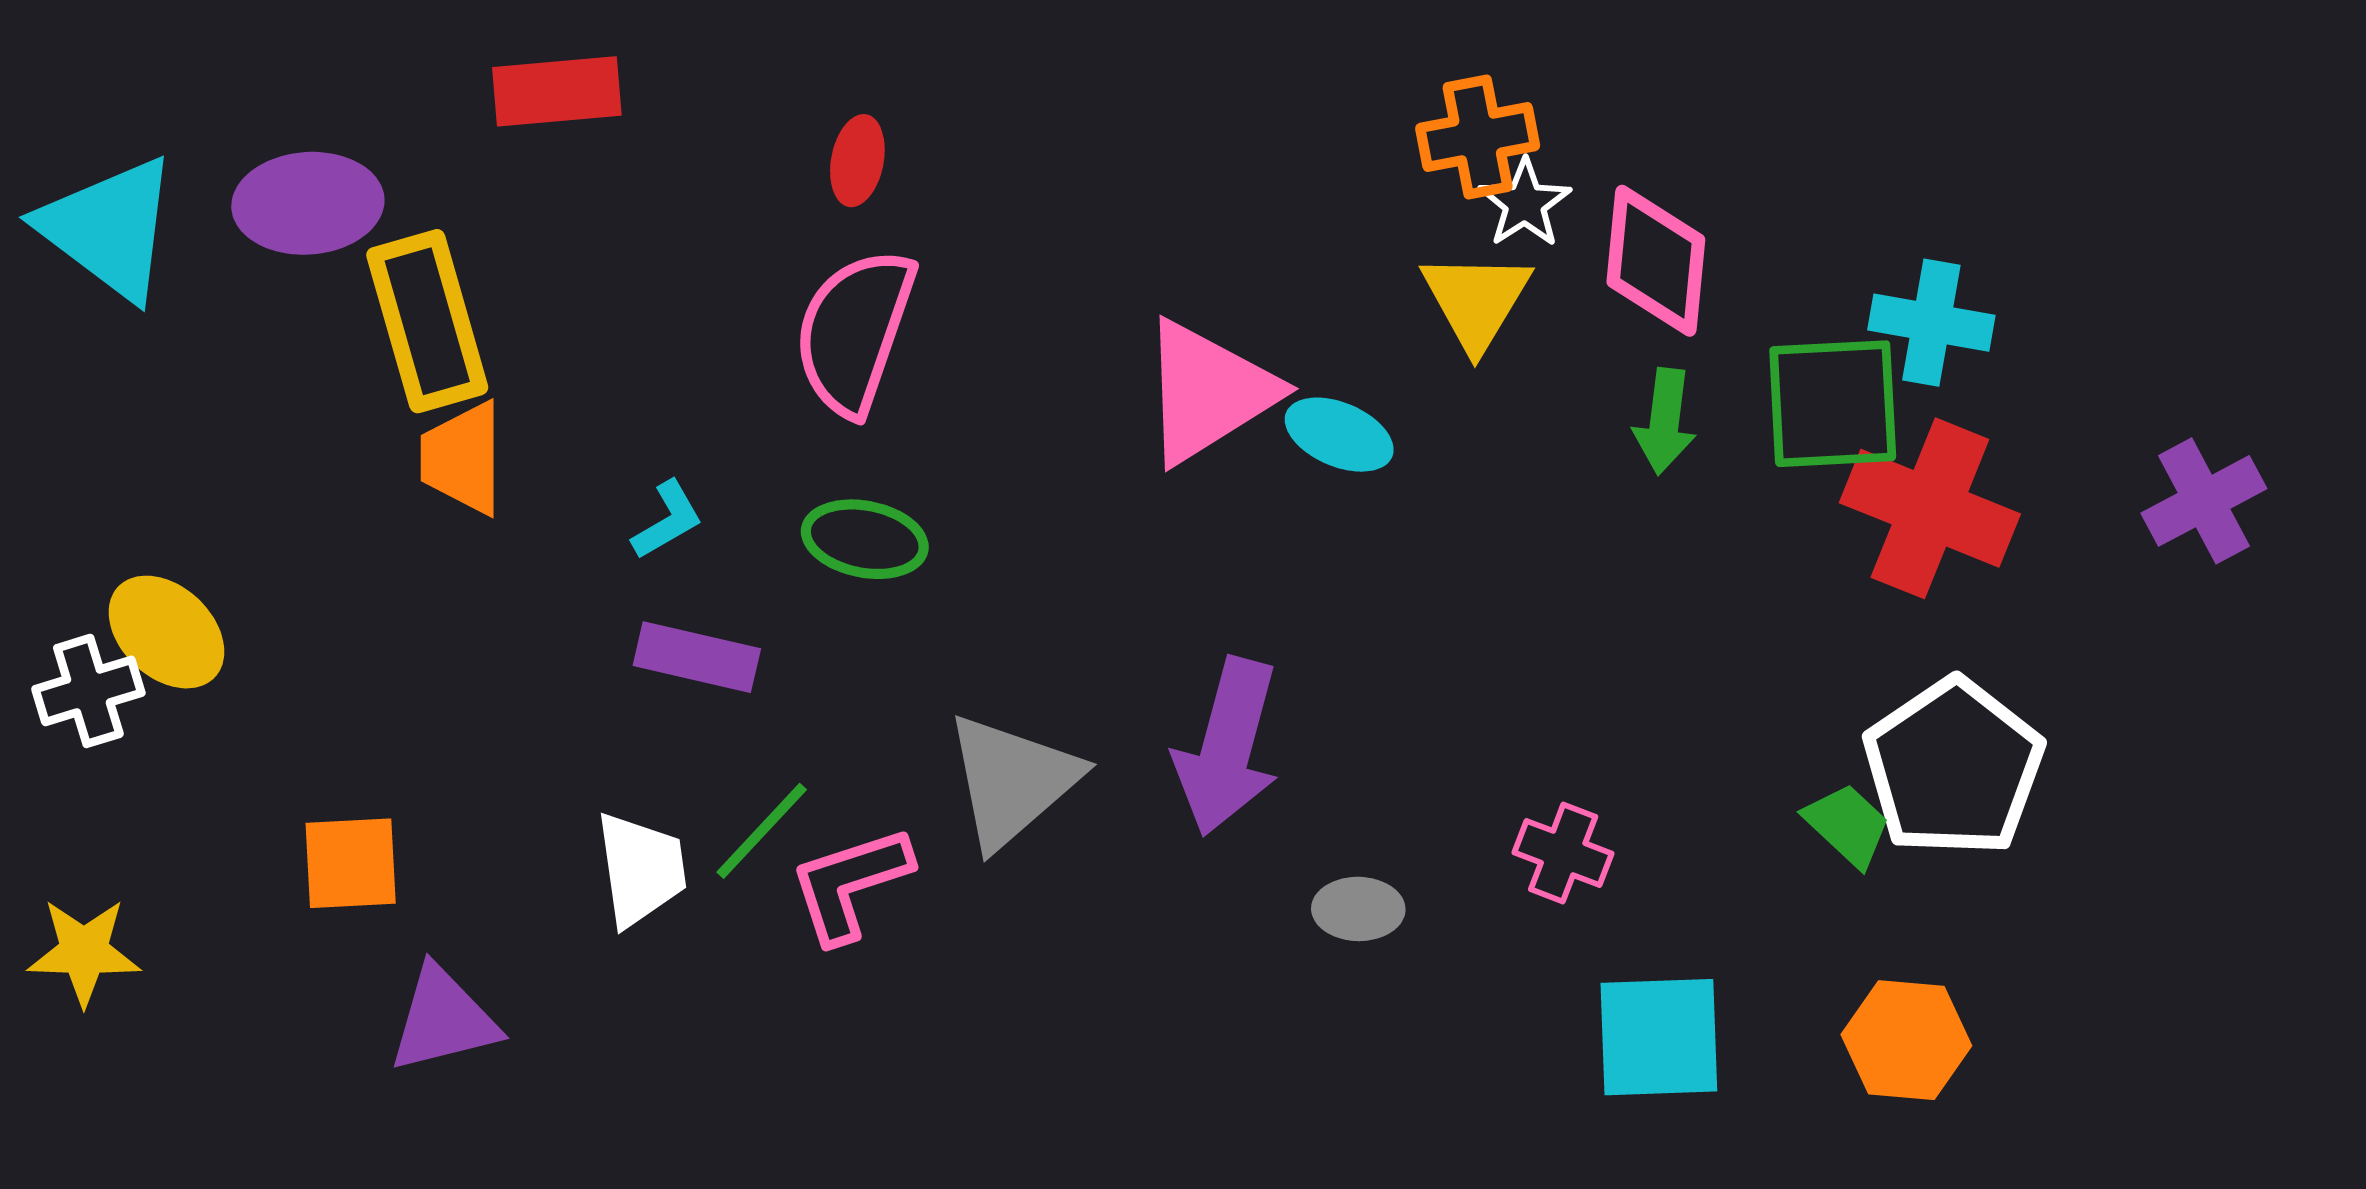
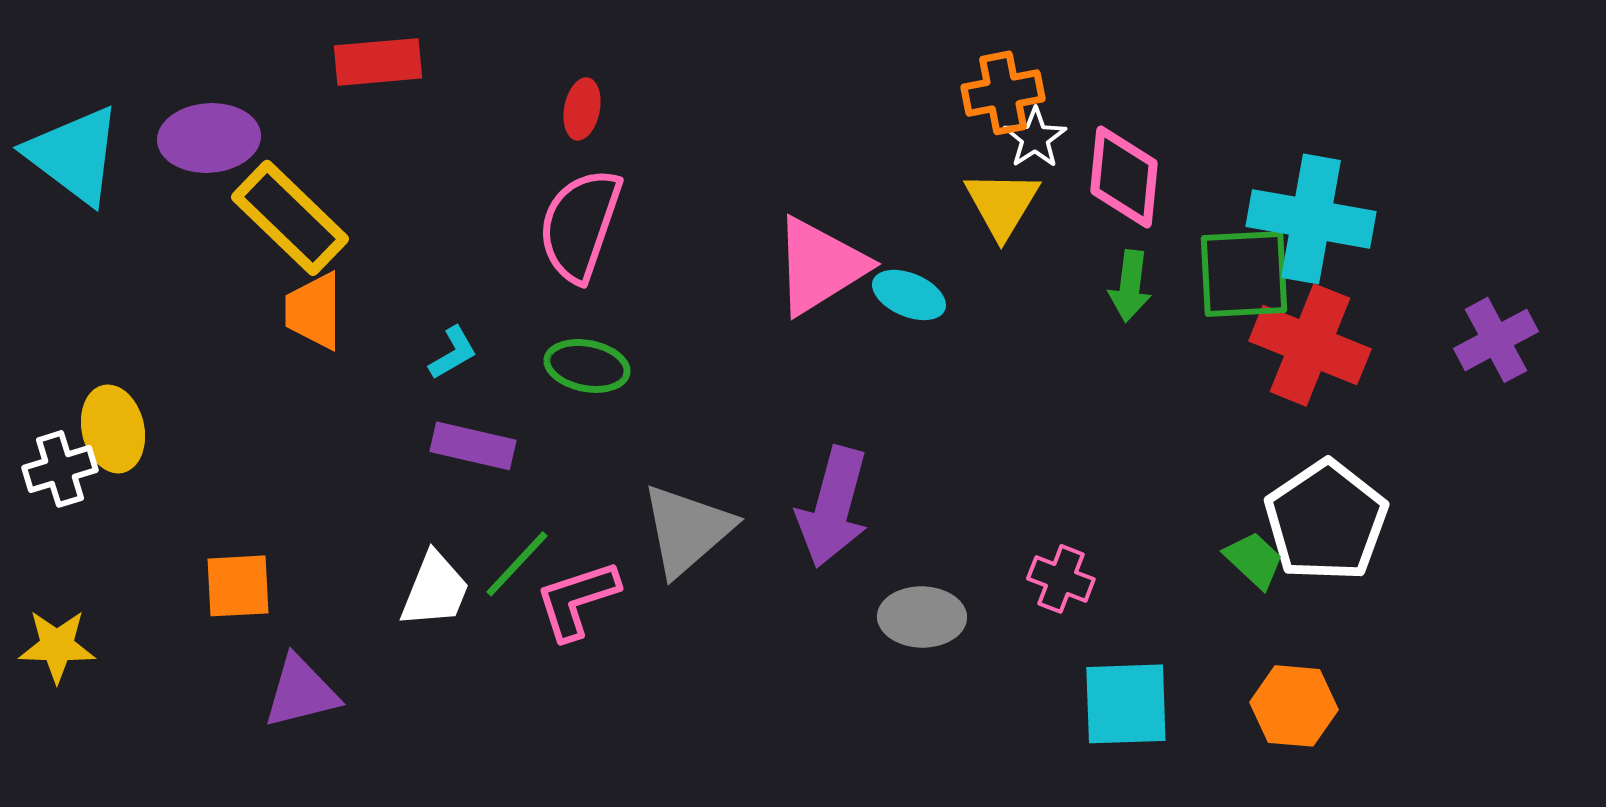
yellow rectangle: (427, 321) -> (290, 218), turned -30
cyan cross: (1931, 323) -> (1311, 219), size x1.5
yellow ellipse: (166, 632) -> (113, 429), turned 34
white trapezoid: (641, 869) -> (435, 590), turned 30
gray ellipse: (1358, 909) -> (922, 617), size x1.4

